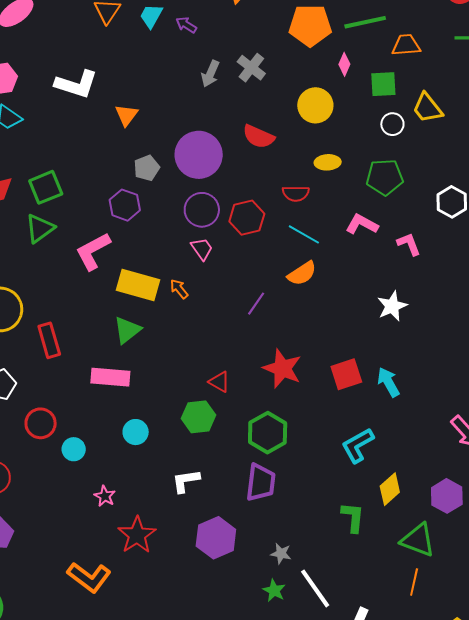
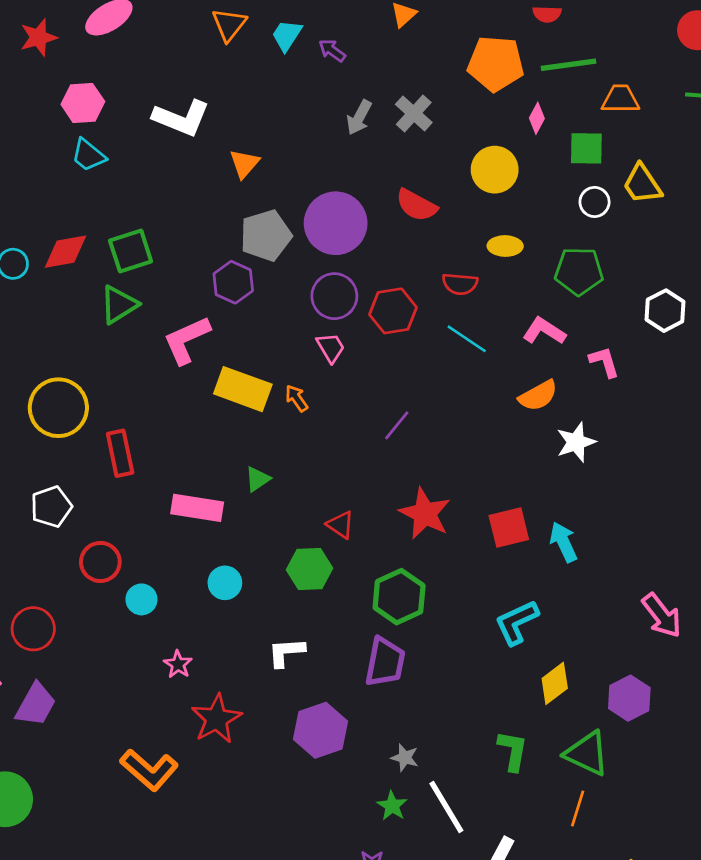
gray pentagon: (147, 168) -> (266, 235), size x1.5
orange semicircle: (302, 273) -> (538, 396), moved
green triangle: (127, 330) -> (258, 479), moved, size x0.7
green L-shape: (353, 517) -> (513, 751), moved

